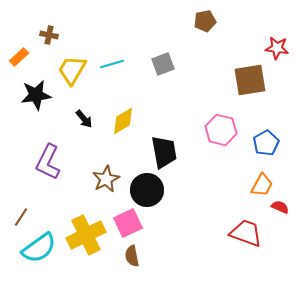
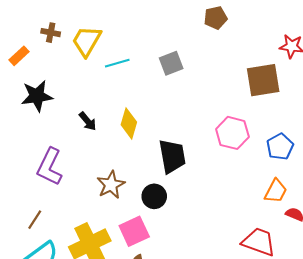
yellow trapezoid: (72, 70) -> (87, 41), moved
yellow diamond: (123, 121) -> (129, 123), turned -44
black circle: (147, 190) -> (154, 196), size x0.7
brown line: (21, 217) -> (35, 220), moved

